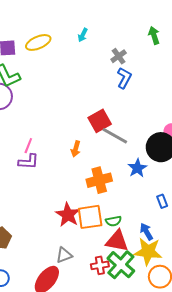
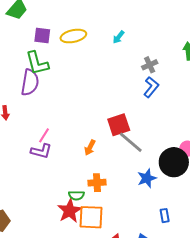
orange cross: (99, 180) -> (97, 183), moved, size x0.7
green semicircle: (113, 221) -> (76, 195), moved

